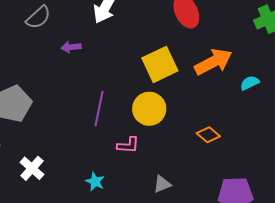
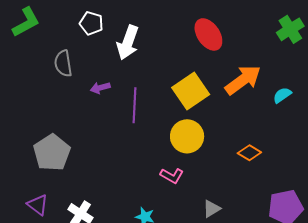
gray semicircle: (38, 17) -> (63, 63), turned 132
purple line: (99, 109) -> (135, 105), moved
pink L-shape: (128, 145) -> (172, 176), turned 35

